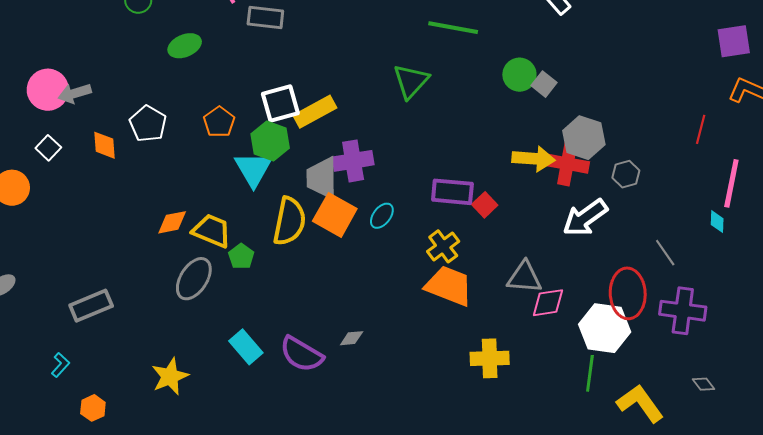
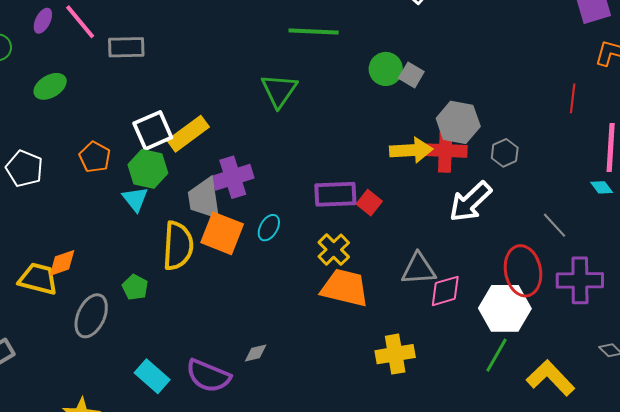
cyan triangle: (253, 169) -> (135, 199), size x0.7
cyan diamond: (717, 222) -> (602, 187), turned -30
yellow trapezoid: (212, 231) -> (38, 279), moved
green line: (590, 373) -> (497, 355), turned 30

